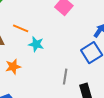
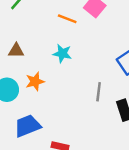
orange line: (21, 28) -> (67, 19), moved

